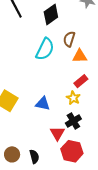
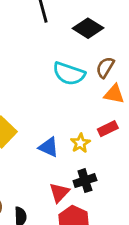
black diamond: (51, 15) -> (88, 28), turned 55
cyan semicircle: (45, 49) -> (69, 74), turned 70
yellow star: (73, 98) -> (80, 143), moved

